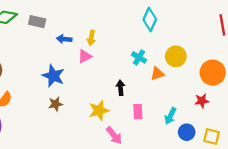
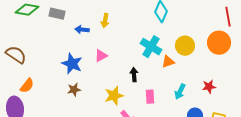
yellow arrow: (91, 38) -> (105, 21), moved
pink triangle: (85, 56) -> (101, 56), moved
cyan cross: (139, 57) -> (151, 47), size x1.5
orange circle: (213, 73) -> (219, 43), moved
cyan arrow: (170, 116) -> (180, 92), moved

